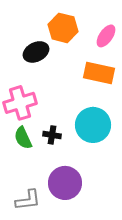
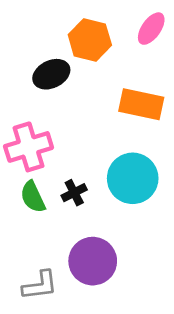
pink ellipse: (106, 36) -> (151, 29), moved
black cross: (52, 135) -> (74, 193), turned -36

